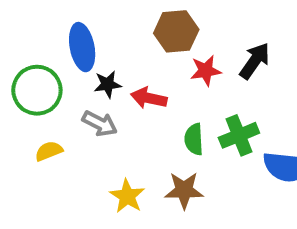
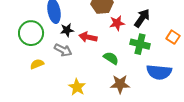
green cross: (239, 135) -> (140, 44), moved, turned 36
green semicircle: (194, 139) -> (111, 58), turned 126
brown star: (184, 190) -> (120, 84), moved

